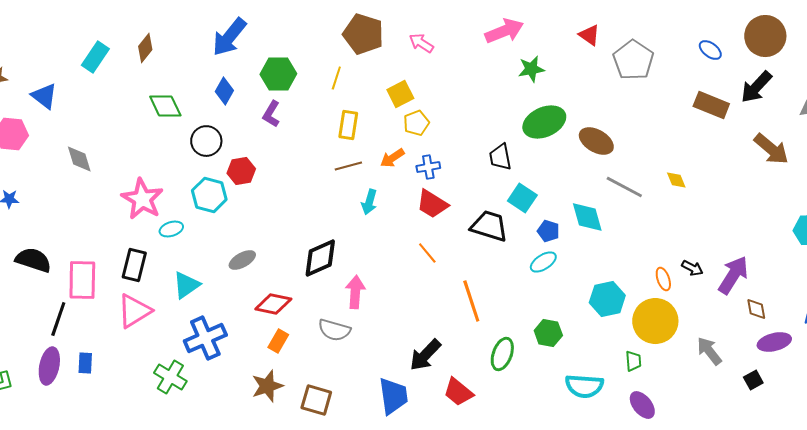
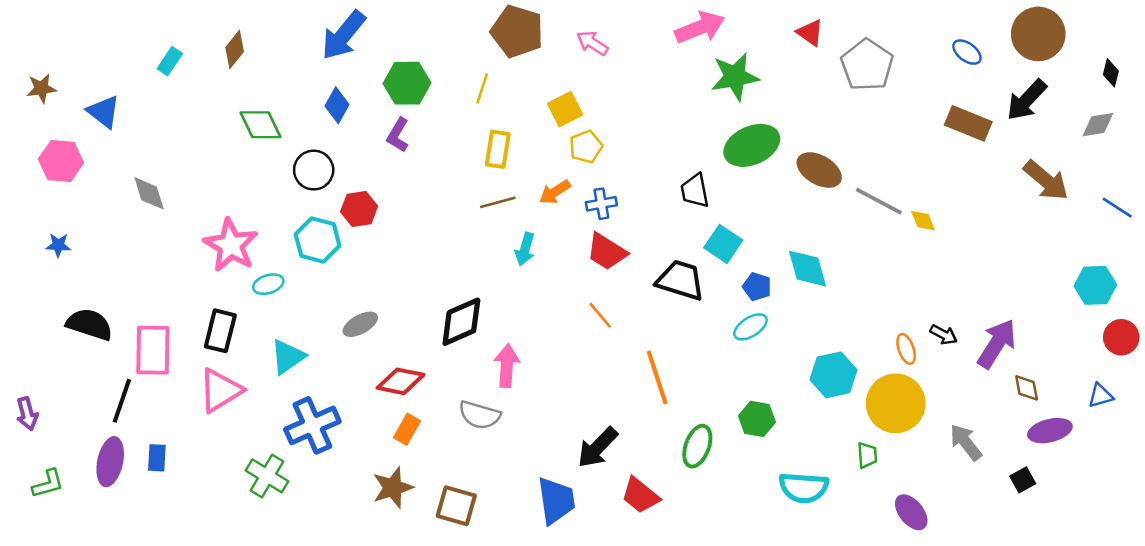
cyan rectangle: (95, 57) -> (170, 61), size x0.7
green star: (531, 69) -> (735, 77), size x1.4
gray line: (624, 187) -> (879, 201), moved
purple ellipse: (642, 405) -> (911, 512), moved

